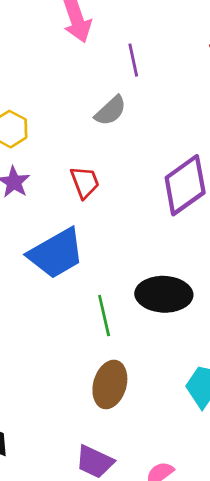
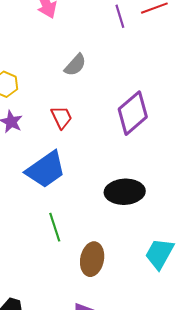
purple line: (133, 60) -> (120, 16), moved
green line: (104, 316) -> (55, 227), moved

